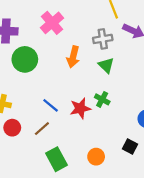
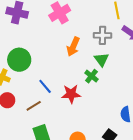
green circle: (25, 59) -> (19, 60), moved
green cross: (102, 99) -> (91, 76), moved

